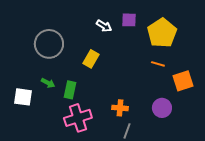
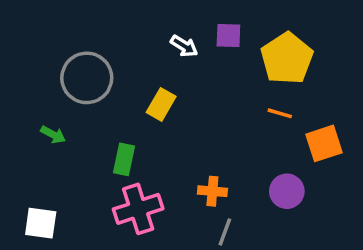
green arrow: (48, 83) -> (53, 135), moved
white square: (23, 97) -> (41, 223), moved

